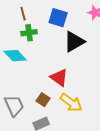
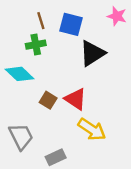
brown line: (23, 14) -> (41, 21), moved
brown square: (43, 100) -> (48, 100), moved

